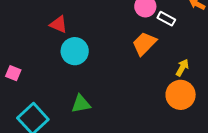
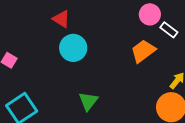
green triangle: (81, 104) -> (88, 101), moved, turned -50

